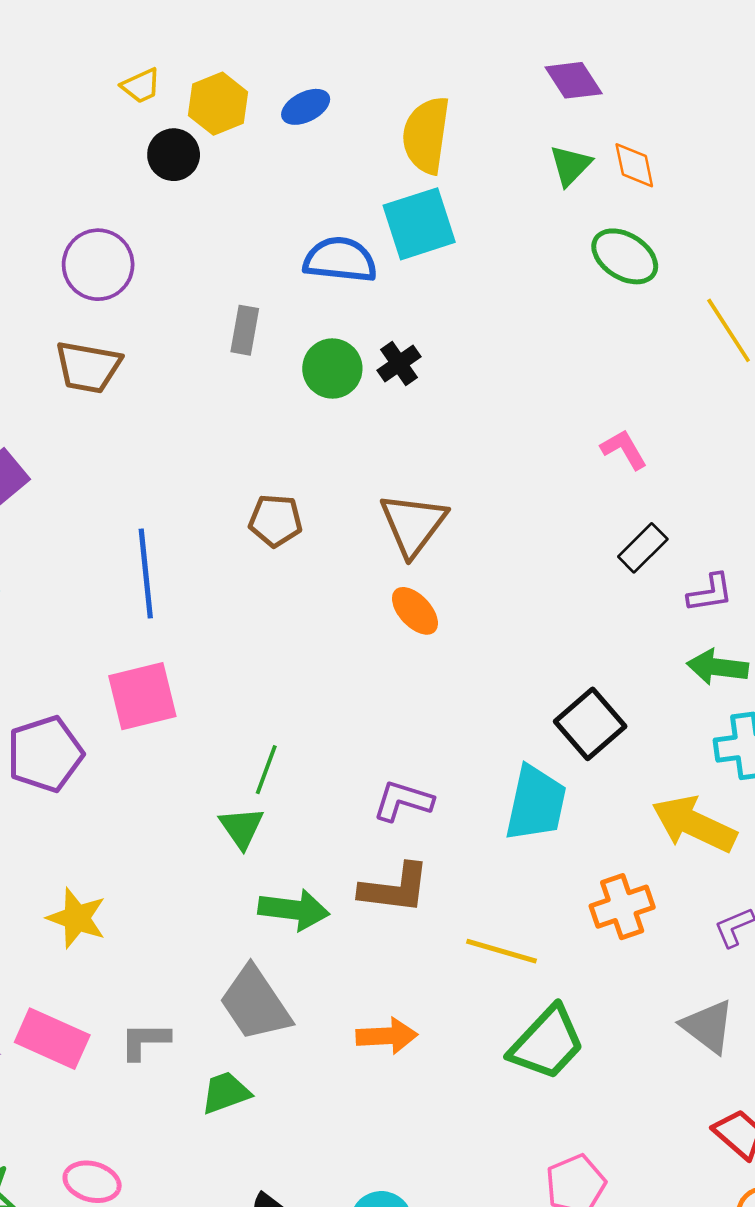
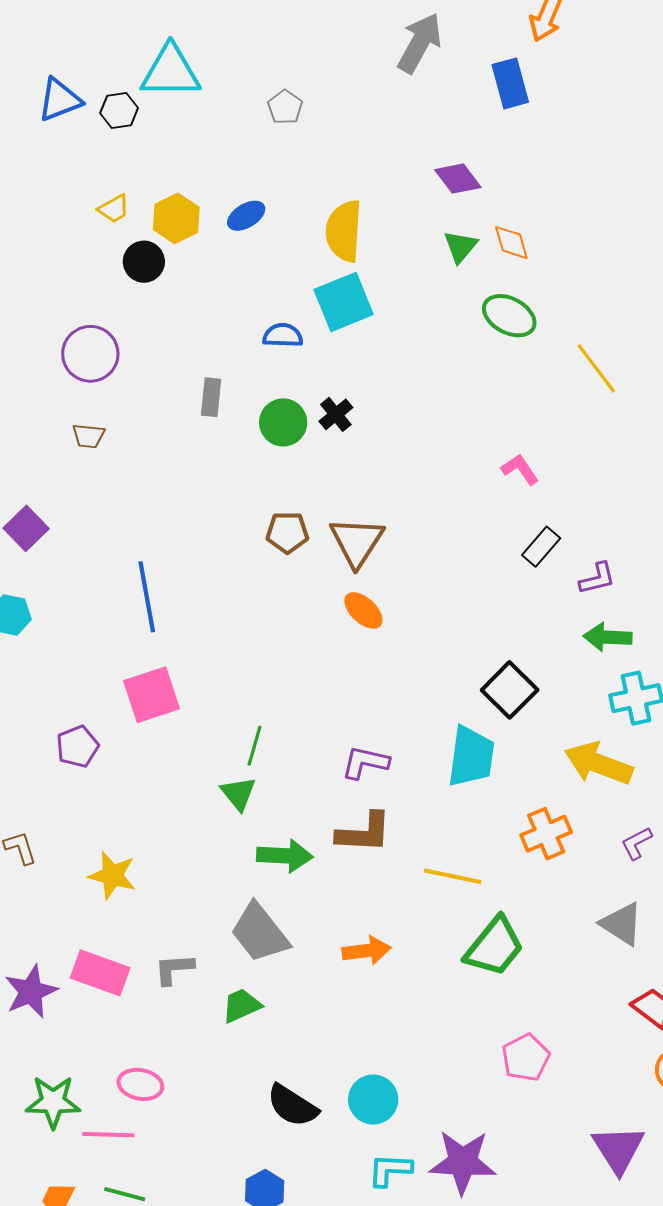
blue semicircle: (340, 260) -> (283, 335), size x0.7
brown trapezoid: (88, 367) -> (89, 436), size x0.6
brown pentagon: (275, 521) -> (287, 532), moved
purple pentagon: (45, 754) -> (77, 747), size x0.7

